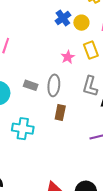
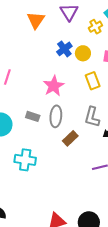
pink star: (68, 57) -> (54, 86), moved, size x1.5
brown rectangle: (60, 113) -> (70, 138), moved, turned 35

